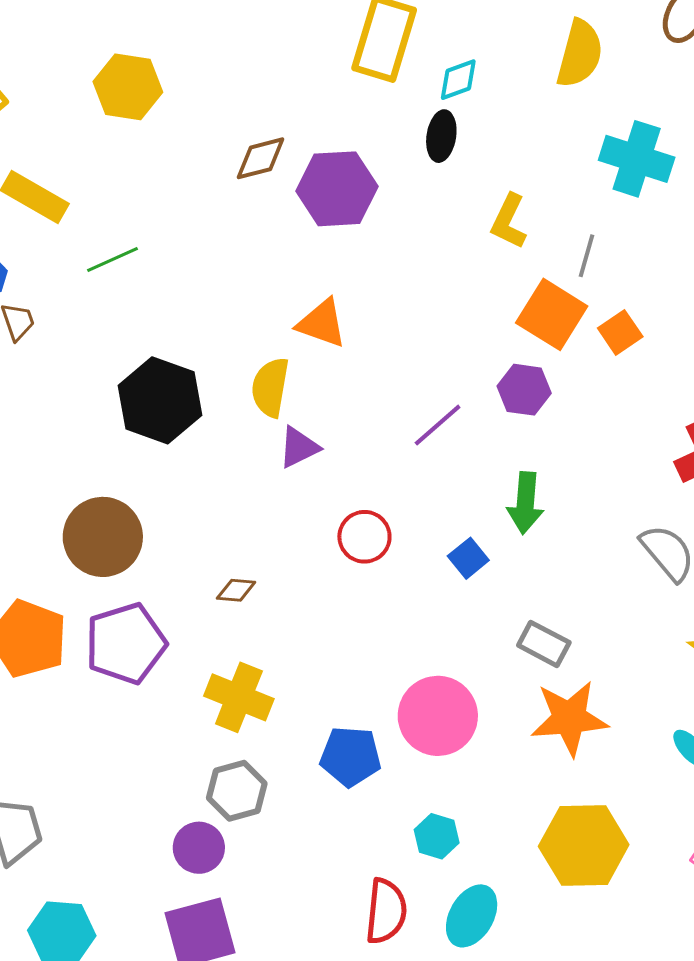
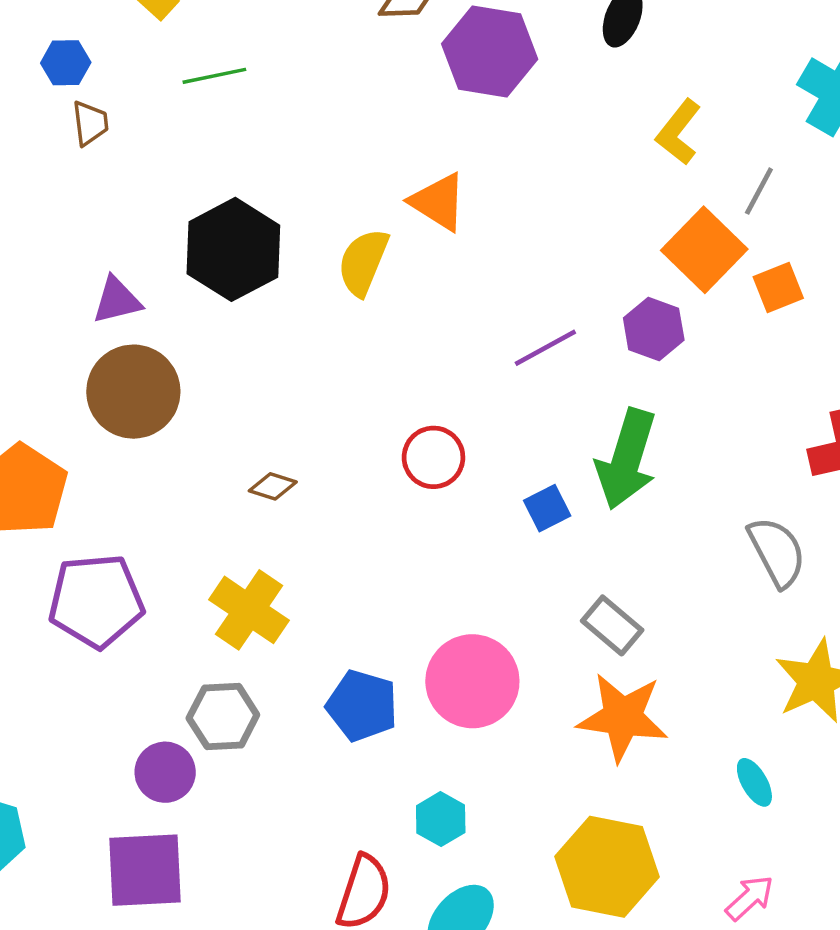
purple triangle: (299, 447) -> (117, 300), moved
green arrow: (525, 503) -> (627, 459), size x1.4
purple pentagon: (126, 644) -> (96, 601), moved

